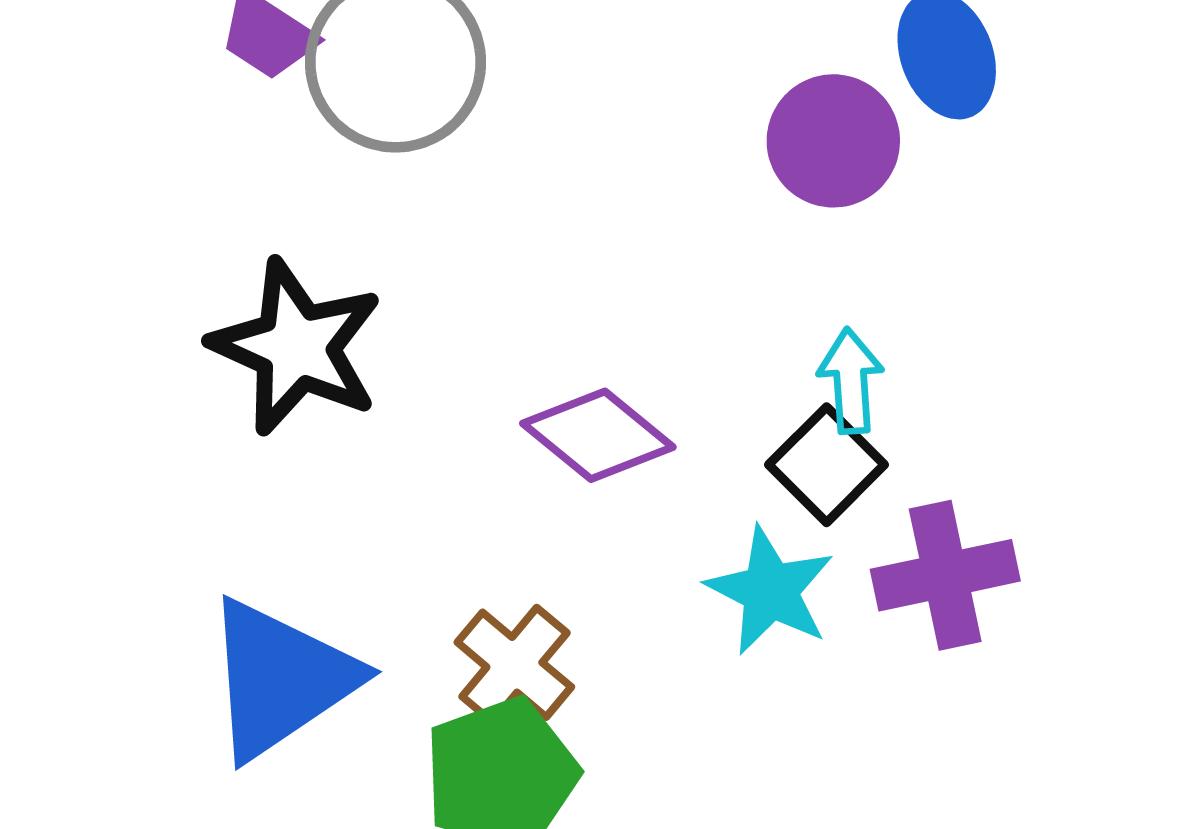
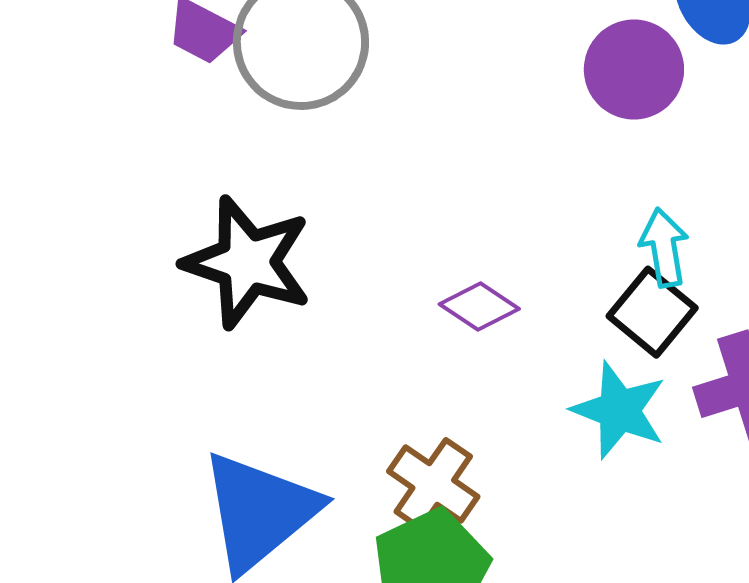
purple diamond: (598, 435) -> (479, 306), size x0.7

